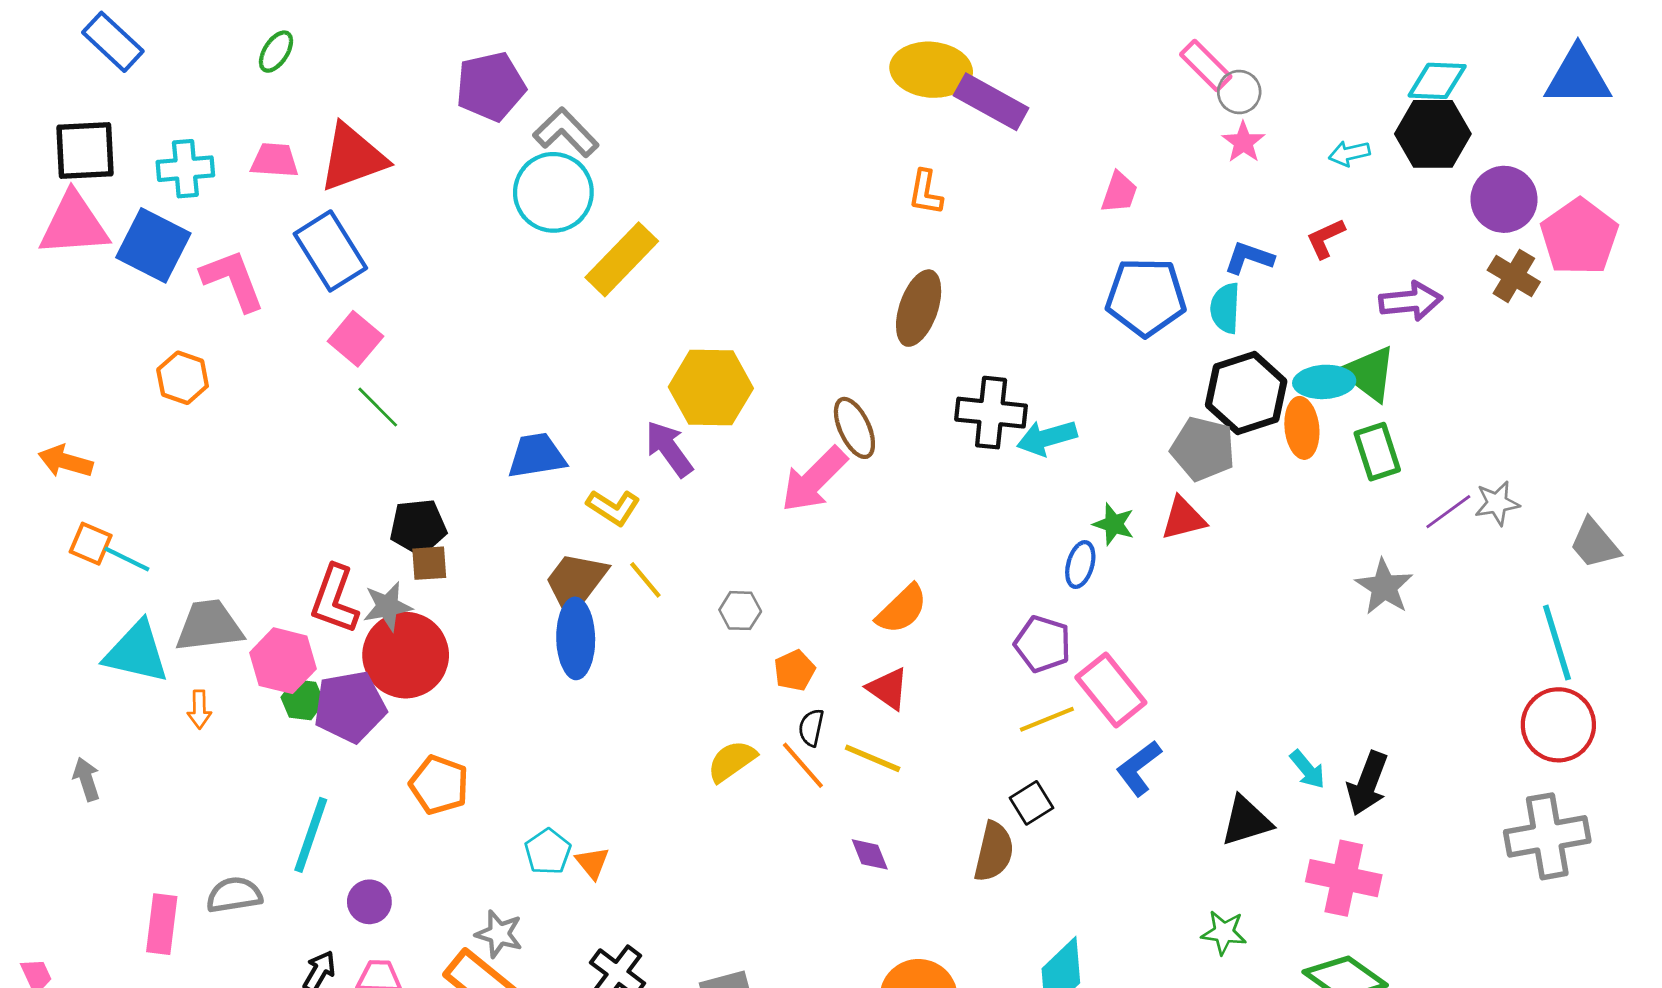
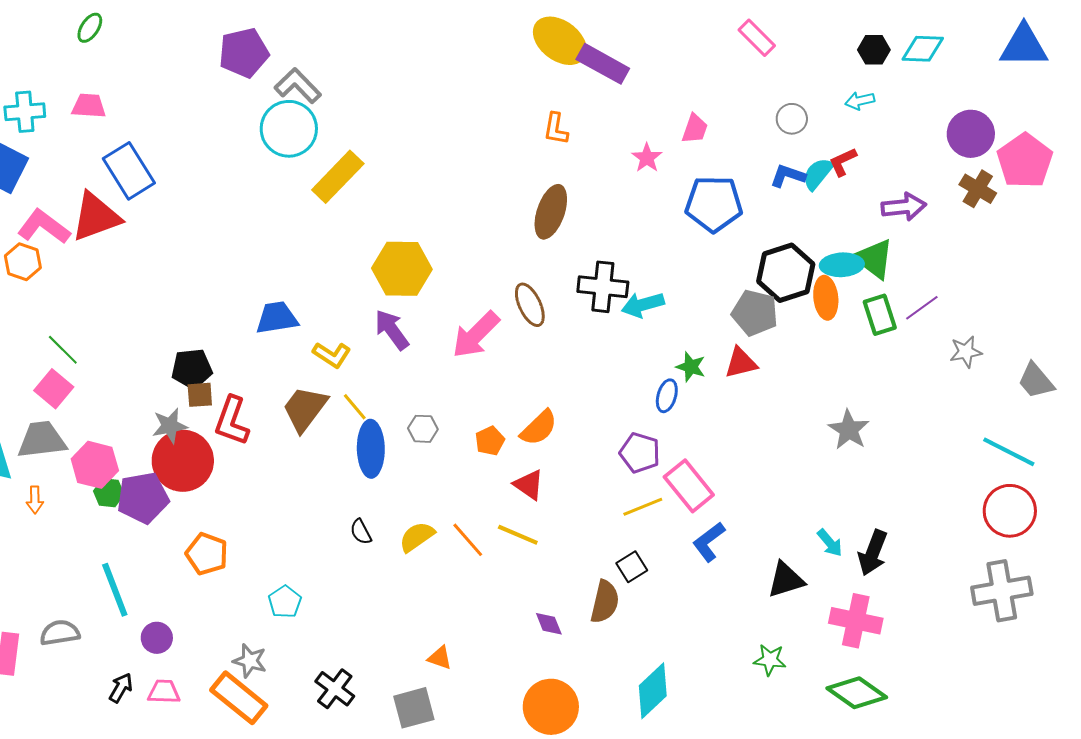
yellow ellipse: (931, 70) -> (560, 41), turned 32
gray circle: (1239, 92) -> (792, 119), moved
black hexagon: (1433, 134) -> (874, 50), moved, size x0.6
pink star: (1243, 142) -> (647, 158), moved
red triangle: (353, 158) -> (96, 217), moved
pink L-shape: (233, 280) -> (44, 227), moved, turned -32
cyan semicircle: (1225, 308) -> (818, 174), moved, turned 36
pink square: (355, 339) -> (54, 389), moved
green line: (378, 407) -> (63, 350), moved
brown ellipse: (854, 428) -> (530, 305), moved
purple arrow: (669, 449) -> (392, 330), moved
purple line: (1448, 512) -> (922, 308), moved
gray star: (1384, 587) -> (849, 430), moved
red L-shape: (335, 599) -> (232, 421), moved
blue ellipse: (576, 638) -> (371, 449), moved
cyan line: (1557, 643) -> (1009, 452), turned -46
orange pentagon: (795, 670) -> (490, 441), moved
black semicircle: (811, 728) -> (361, 532), moved, turned -40
cyan line: (311, 835) -> (115, 590), turned -40
purple diamond: (870, 854) -> (549, 624), moved
orange triangle: (592, 863) -> (440, 658), moved, turned -32

